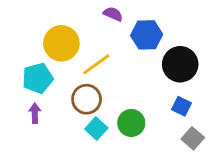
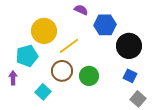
purple arrow: (35, 113) -> (13, 78), moved
green circle: (131, 123) -> (89, 76), moved
cyan square: (96, 129) -> (43, 92), moved

